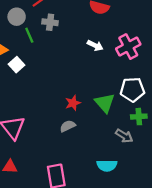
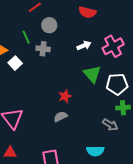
gray circle: (17, 17) -> (49, 25), moved
gray cross: (50, 22) -> (43, 49), moved
white arrow: (95, 45) -> (84, 46), turned -48
green triangle: (105, 103) -> (92, 74), moved

